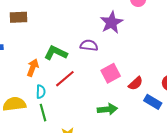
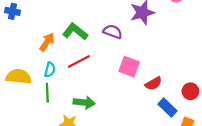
pink square: (111, 73) -> (129, 67), turned 36
green arrow: (107, 109) -> (84, 103), moved

